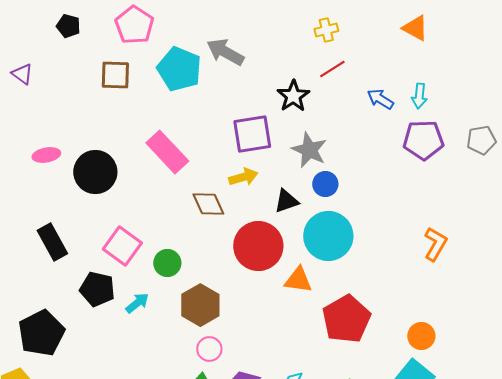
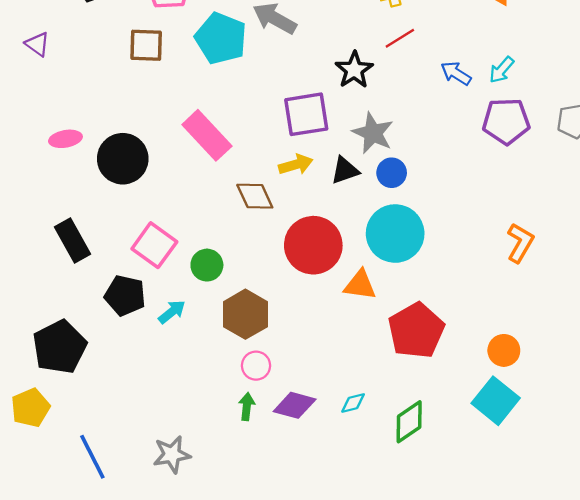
cyan arrow: (419, 96) -> (501, 70), turned 35
black triangle: (286, 201) -> (345, 170), moved

